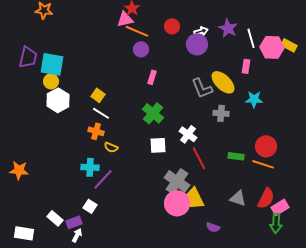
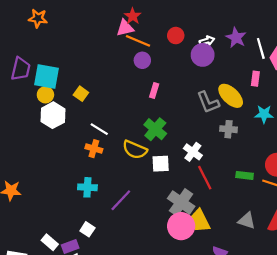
yellow square: (98, 95) -> (81, 94), moved
yellow semicircle: (111, 147) -> (135, 150), moved, size x1.6
purple line: (103, 179) -> (121, 200), moved

